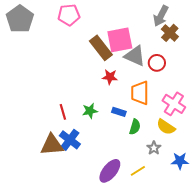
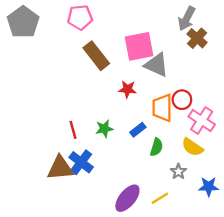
brown rectangle: (101, 48) -> (96, 56), moved
red circle: (157, 63) -> (182, 100), moved
blue rectangle: (119, 112) -> (138, 130), turned -56

